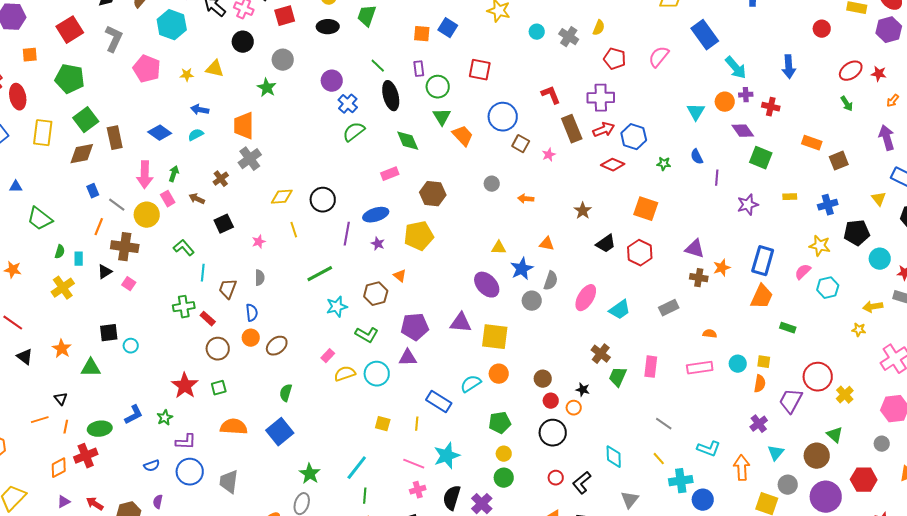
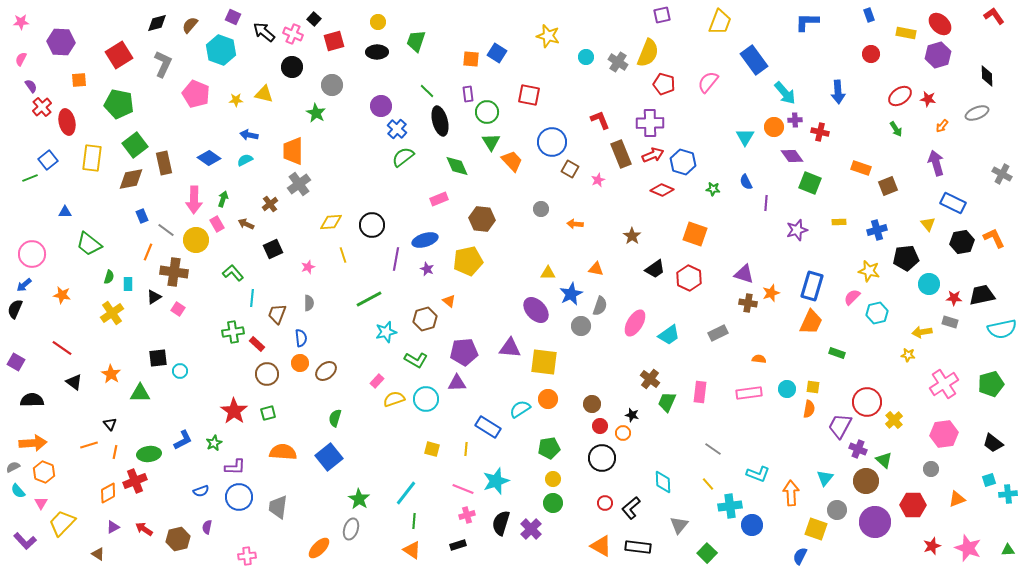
yellow semicircle: (599, 28) -> (648, 53), size x1.8
purple cross: (759, 424) -> (858, 449), moved, turned -30

